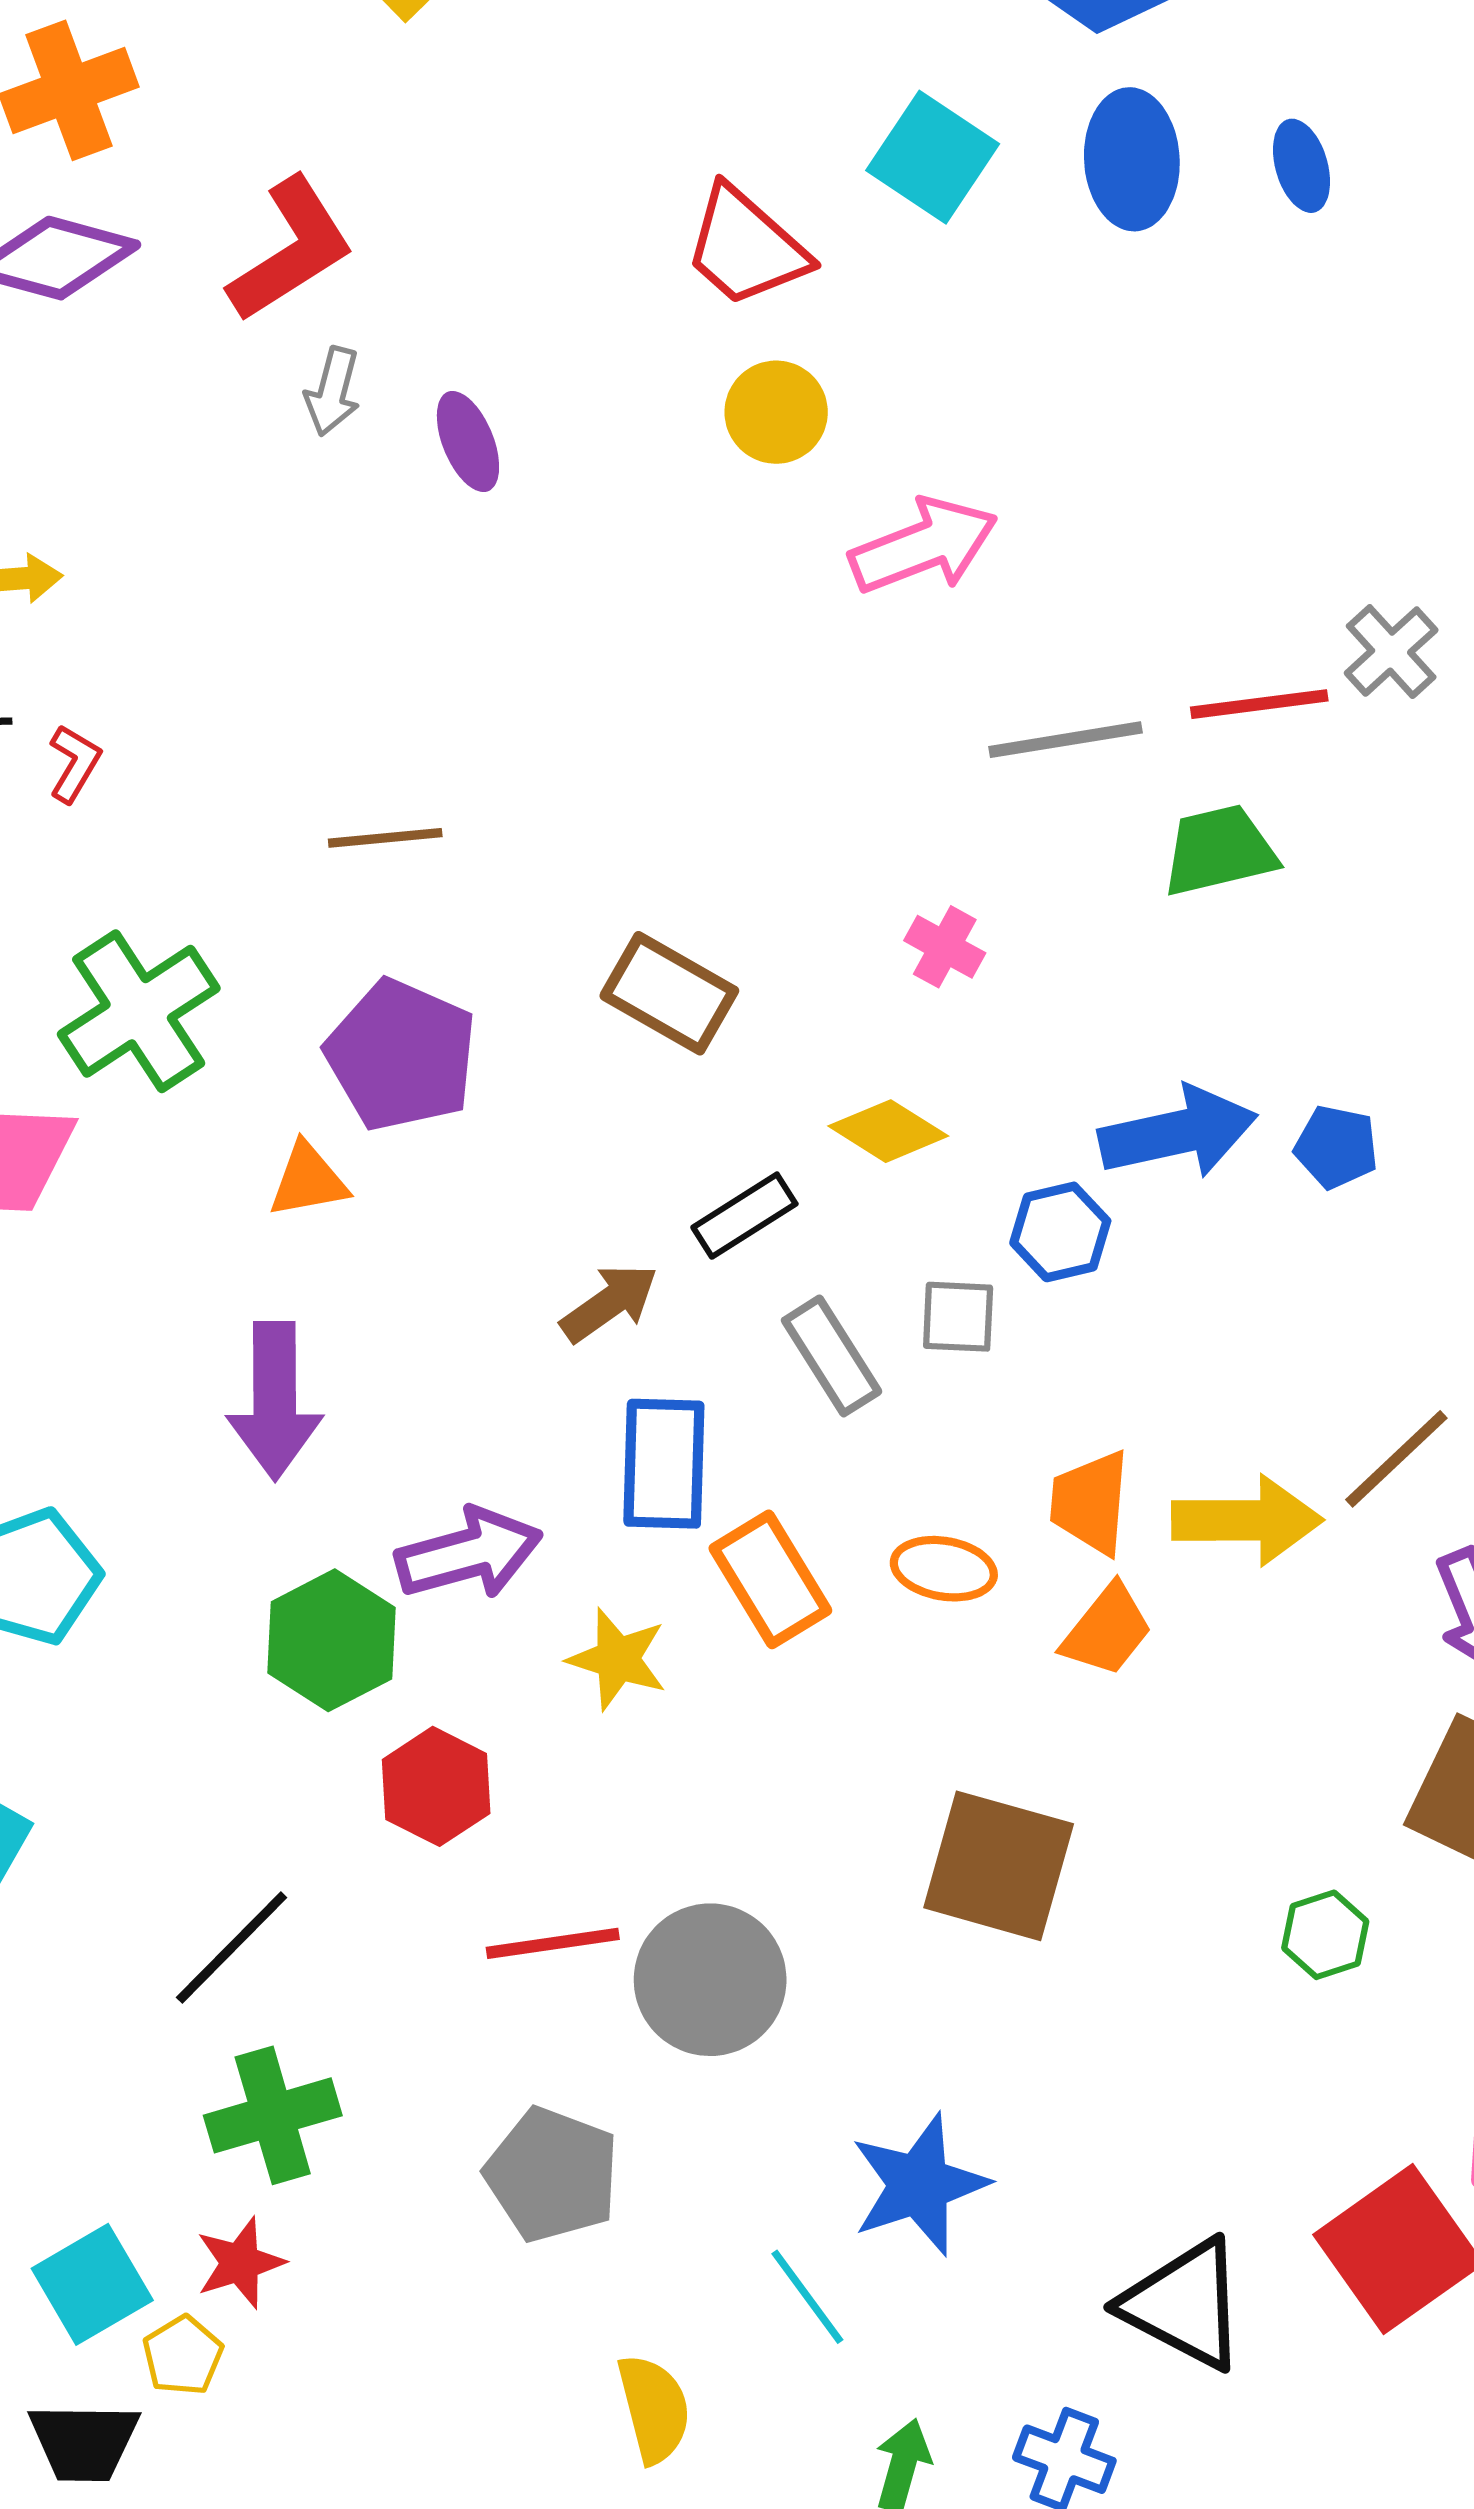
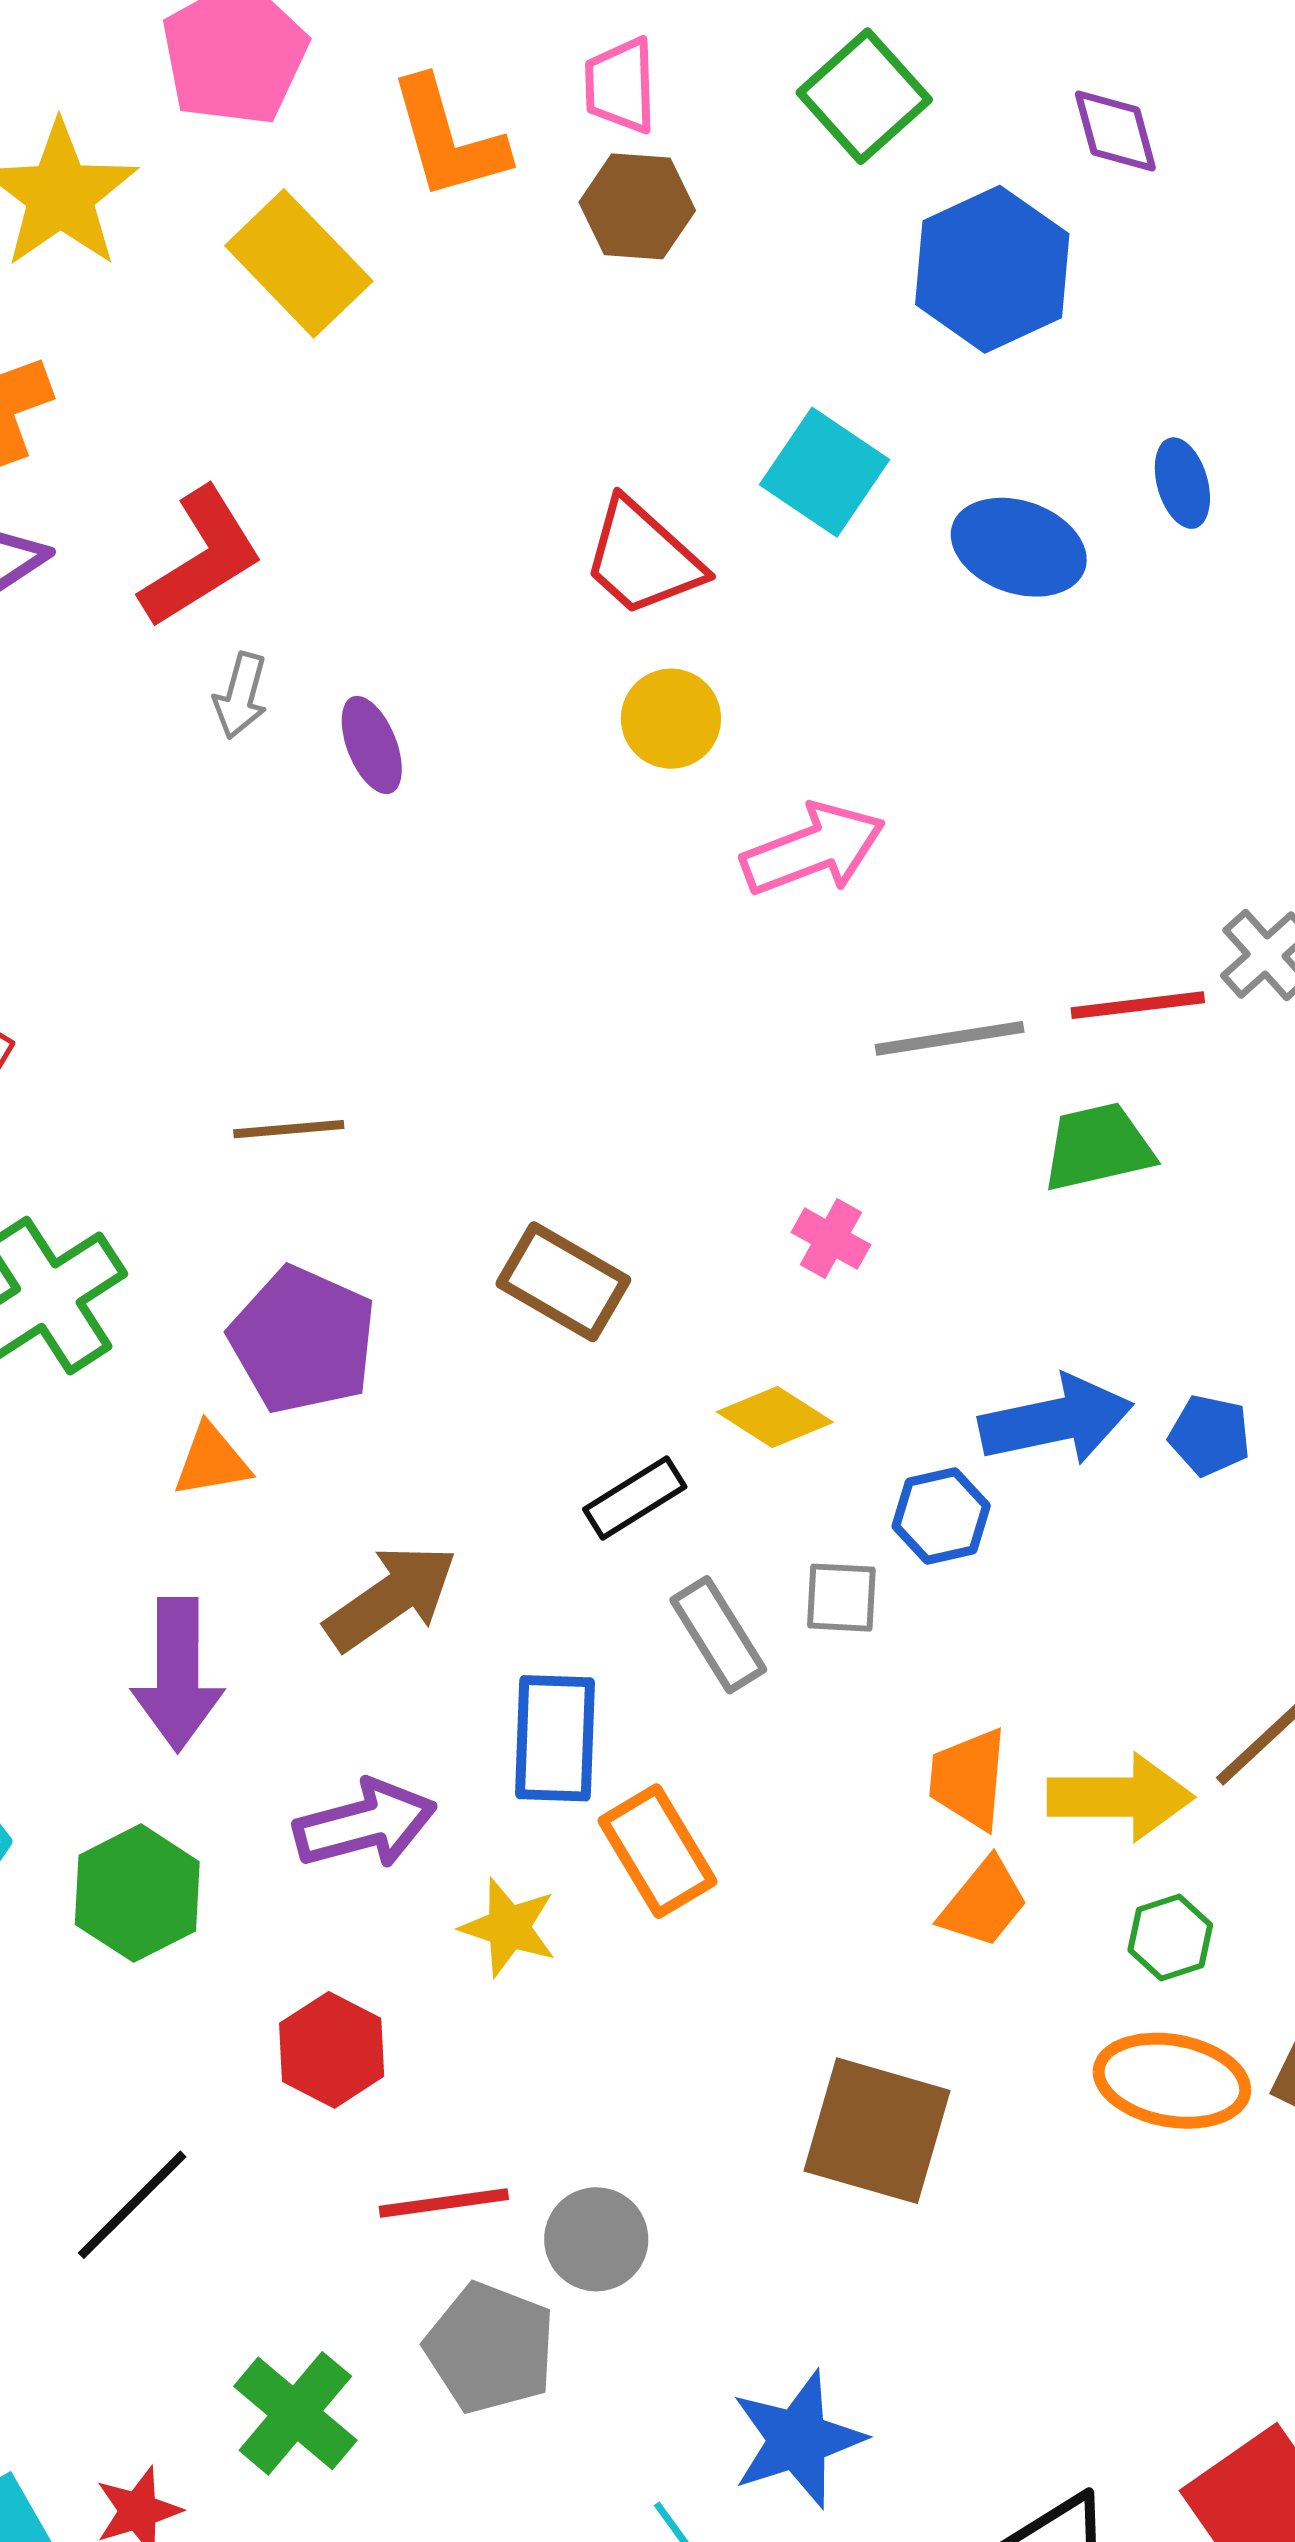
blue ellipse: (1132, 159) -> (1019, 547), moved, turned -68
brown arrow: (609, 1303) -> (391, 1597), moved, size x1.4
orange ellipse: (944, 1569) -> (1172, 2081), moved, size x1.5
green hexagon: (331, 1640) -> (137, 1893), moved
green hexagon: (1325, 1935) -> (1170, 1938), moved
gray circle: (710, 1980) -> (596, 2239), size x0.7
green cross: (273, 2115) -> (295, 2413), moved, turned -34
gray pentagon: (552, 2175) -> (490, 2348), moved

